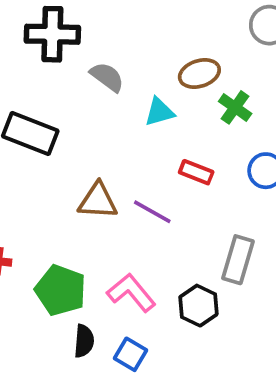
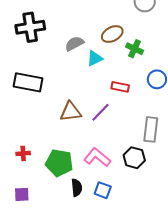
gray semicircle: (107, 77) -> (74, 44), moved, turned -54
purple line: (152, 212) -> (100, 112), turned -65

